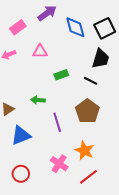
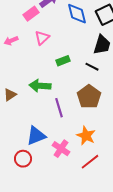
pink rectangle: (18, 27) -> (31, 14), moved
pink triangle: (40, 52) -> (42, 38), turned -42
green arrow: (38, 100) -> (40, 86), size x1.5
blue triangle: (21, 135) -> (36, 136), moved

